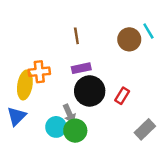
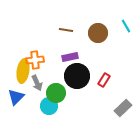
brown line: (76, 36) -> (66, 30), turned -72
brown circle: (129, 39) -> (98, 33), moved
gray arrow: (69, 114) -> (37, 83), moved
green circle: (75, 131) -> (56, 93), moved

